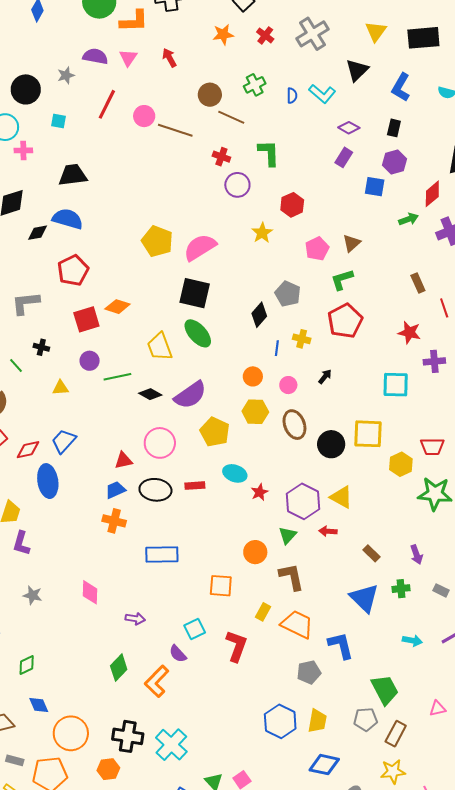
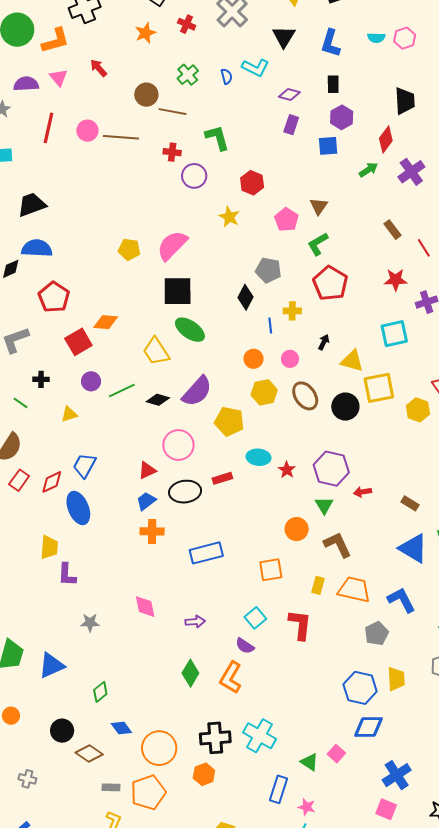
yellow pentagon: (157, 241) -> (129, 249), size x0.7
yellow triangle: (341, 497) -> (352, 361), moved
blue diamond: (324, 765) -> (369, 727), moved

